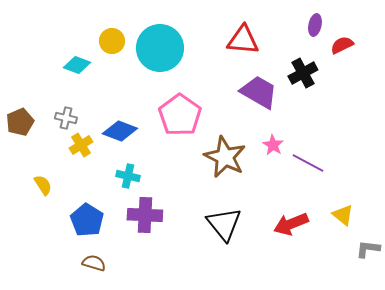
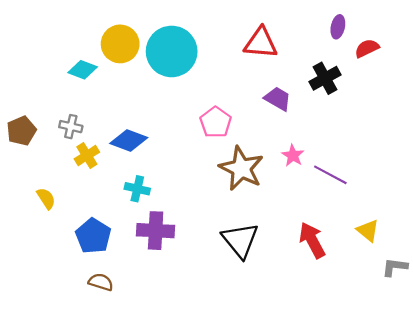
yellow circle: (112, 41) -> (120, 44), size x1.4
purple trapezoid: (259, 92) -> (278, 99), size x0.7
pink pentagon: (180, 115) -> (216, 122), moved, size x0.7
red arrow: (291, 224) -> (312, 240), turned 84

